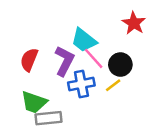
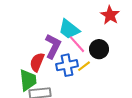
red semicircle: (29, 60) -> (37, 62), moved
yellow line: (113, 85) -> (84, 66), moved
green trapezoid: (34, 102) -> (28, 80), turned -115

